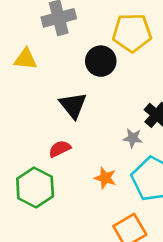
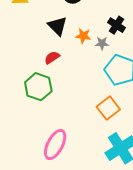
orange star: (105, 178) -> (83, 36), moved

